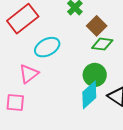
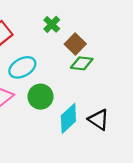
green circle: (95, 75) -> (41, 97), moved

